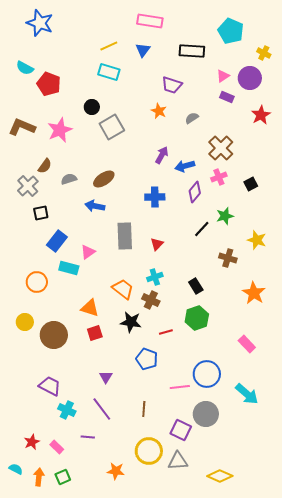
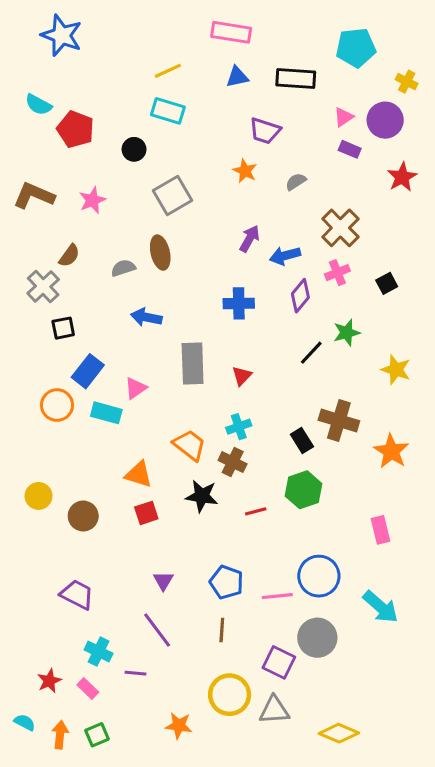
cyan pentagon: (231, 31) -> (356, 48), turned -30
blue triangle: (143, 50) -> (237, 77), moved, turned 42
black circle: (92, 107) -> (134, 149), moved
pink star: (60, 130) -> (92, 200), size x0.7
gray semicircle: (69, 179) -> (123, 268), moved
brown ellipse: (104, 179) -> (160, 253), moved, turned -70
brown cross: (228, 258) -> (339, 420), moved, size x1.4
orange circle: (37, 282) -> (57, 405), moved
brown circle: (54, 335) -> (83, 516), size x0.7
pink rectangle: (247, 344) -> (381, 530), turned 30
blue pentagon: (147, 359) -> (226, 582), moved
cyan cross: (67, 410) -> (99, 652), moved

